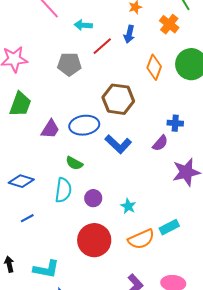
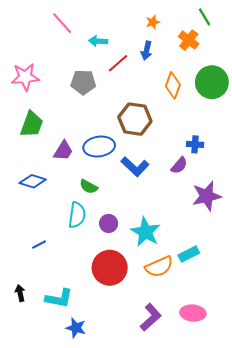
blue diamond: (21, 181) -> (33, 181), moved
cyan star: (128, 206) -> (145, 232), size x1.8

